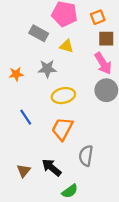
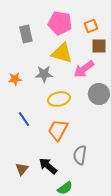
gray rectangle: (39, 33) -> (26, 34), moved, turned 48
yellow triangle: (67, 46) -> (62, 53), size x1.6
pink arrow: (103, 63) -> (84, 69), moved, turned 85

